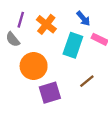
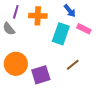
orange cross: (46, 24) -> (38, 16), turned -36
orange circle: (34, 66) -> (16, 64), moved

